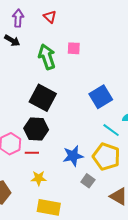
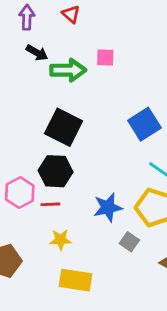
black arrow: (12, 41) -> (37, 53), moved
green arrow: (47, 57) -> (68, 70), turned 110

